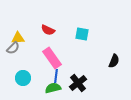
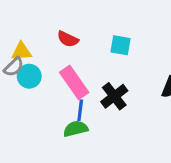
cyan circle: (23, 78) -> (29, 76), moved
black cross: (78, 83) -> (114, 96), moved

